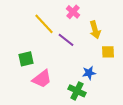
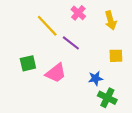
yellow arrow: (95, 30) -> (111, 20), moved
pink trapezoid: (42, 79) -> (56, 73), moved
green cross: (77, 91) -> (107, 98), moved

